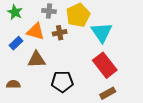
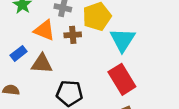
blue rectangle: (16, 43) -> (19, 53), moved

